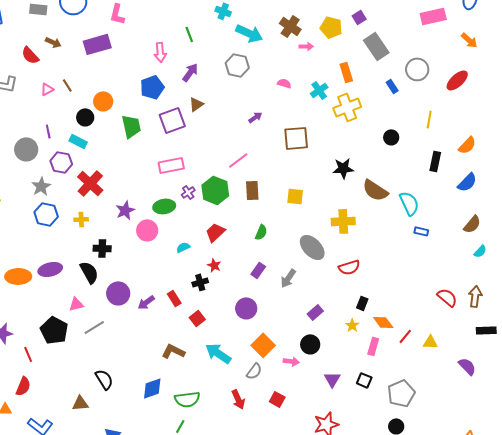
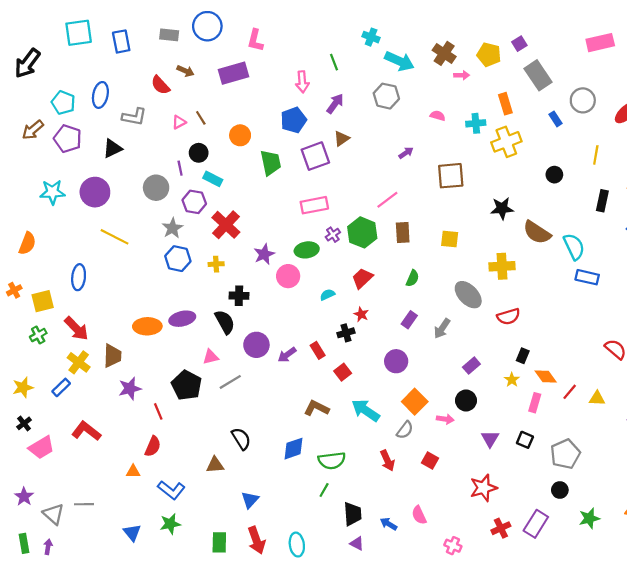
cyan cross: (319, 90) -> (476, 123), turned 30
black circle: (85, 117) -> (199, 153), moved
blue rectangle: (421, 231) -> (587, 277), size x1.5

